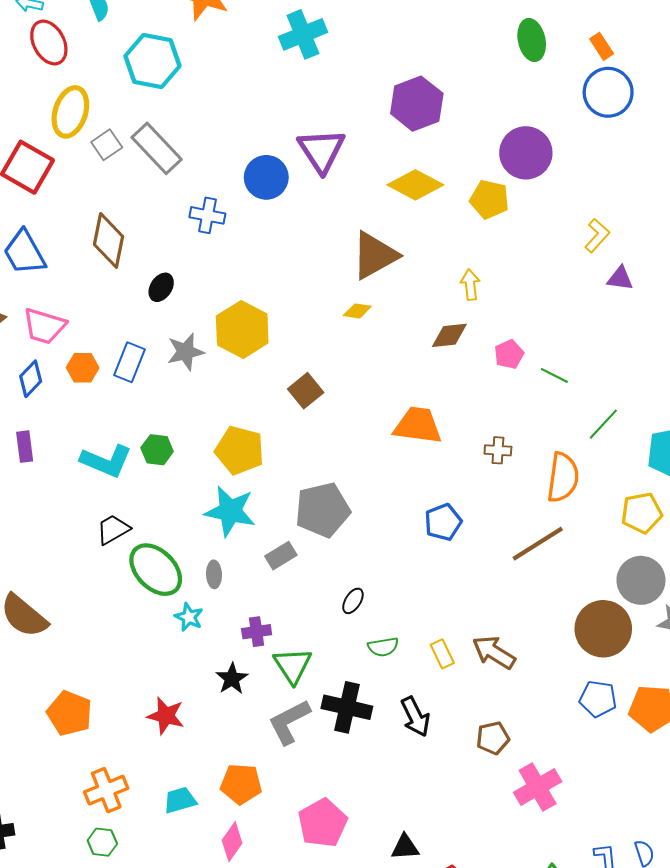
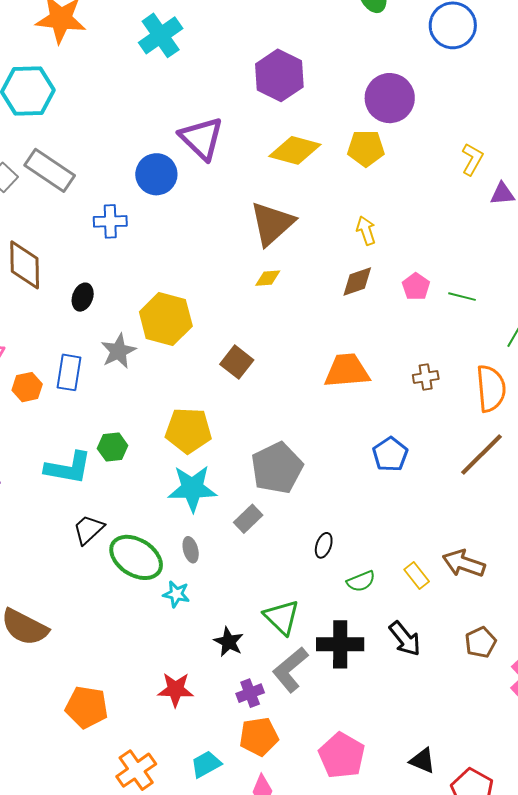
purple cross: (257, 632) -> (250, 693), moved
black triangle: (405, 847) -> (422, 761), turned 40

